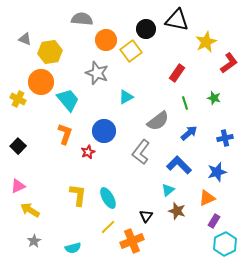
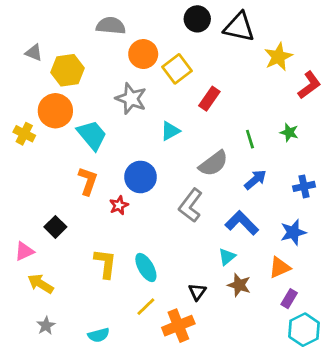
black circle: (146, 29) -> (197, 19), moved
red rectangle: (177, 73) -> (209, 99), moved
black square: (18, 146) -> (55, 227), moved

